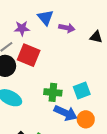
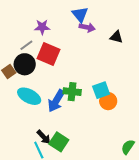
blue triangle: (46, 18) -> (80, 14), moved
blue arrow: (66, 113) -> (56, 101), moved, turned 95
orange circle: (86, 119) -> (108, 101), moved

